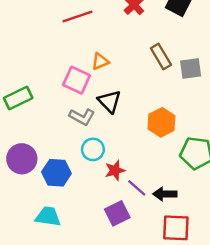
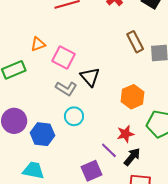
orange triangle: (100, 61) -> (38, 44), moved
red star: (115, 170) -> (125, 134), moved
black arrow: (165, 194) -> (132, 157), turned 126

